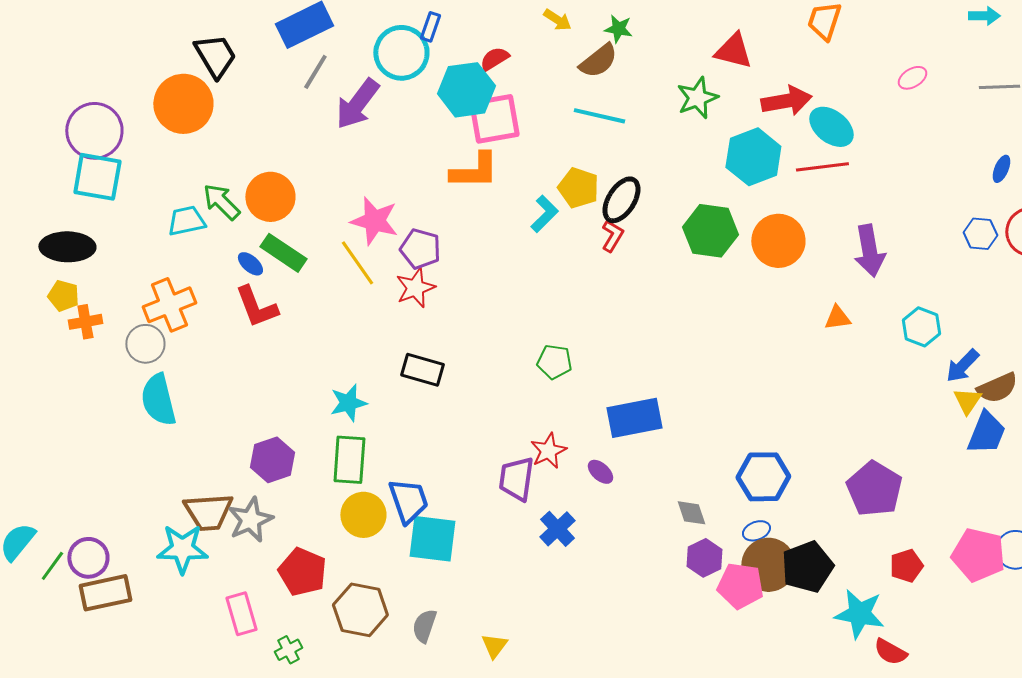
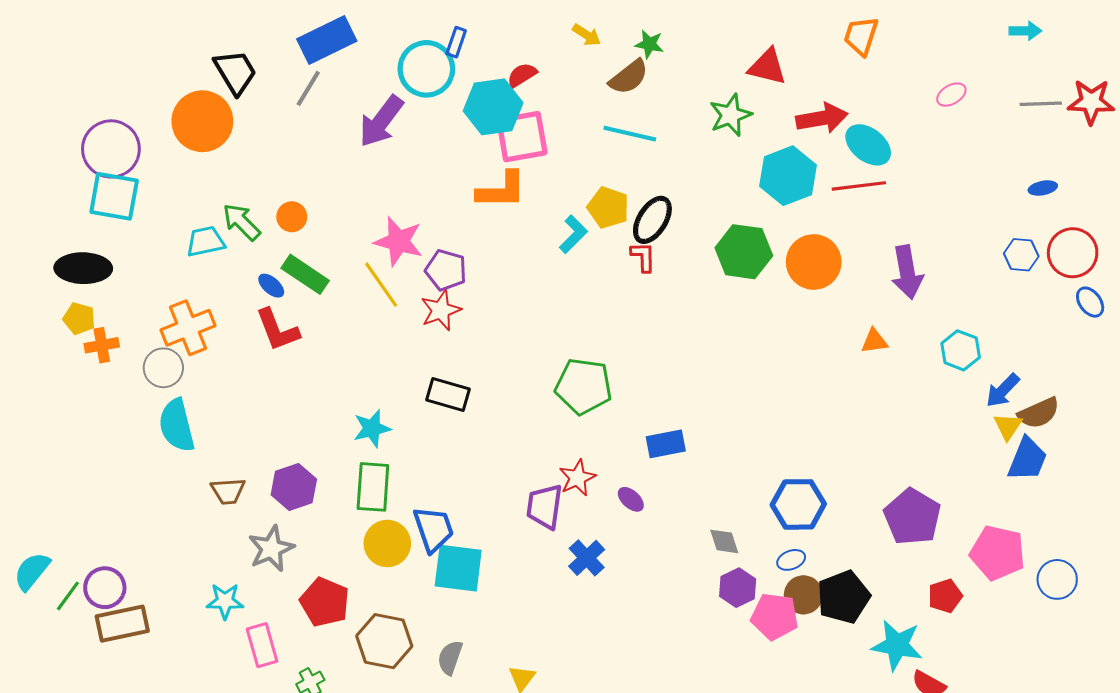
gray line: (315, 72) -> (308, 88), moved
blue ellipse: (1001, 169) -> (1043, 188), turned 56
orange circle: (270, 197) -> (292, 217), size x0.6
red L-shape: (612, 236) -> (643, 257), turned -32
green pentagon: (554, 362) -> (584, 386), size x1.6
blue rectangle: (634, 418) -> (666, 444), size x0.7
brown trapezoid: (208, 512) -> (228, 491), moved, size x0.7
cyan star: (182, 549) -> (225, 601), moved, size x0.7
pink pentagon: (978, 555) -> (998, 553), moved
brown circle: (768, 565) -> (803, 595), size x0.7

